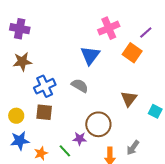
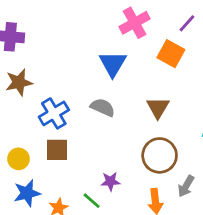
brown triangle: (129, 99) -> (158, 108), moved
brown circle: (98, 124) -> (160, 155), moved

